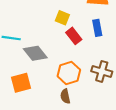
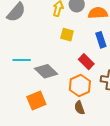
red rectangle: (74, 36) -> (86, 62), moved

